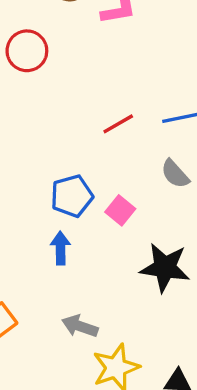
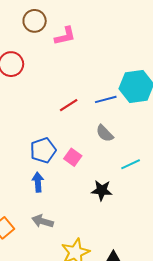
black star: (165, 268) -> (102, 190), size x0.7
gray arrow: (80, 326) -> (43, 221), moved

